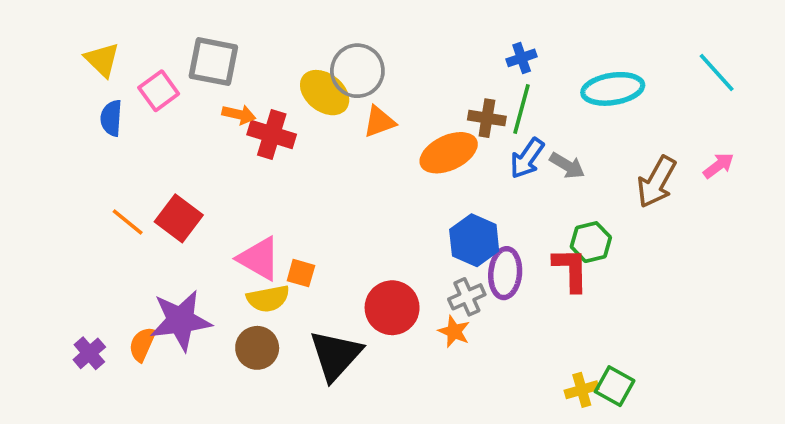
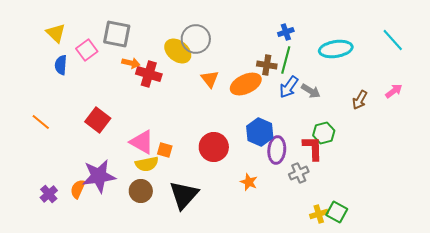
orange triangle: (379, 122) -> (210, 79), moved, turned -48
brown arrow: (657, 182) -> (360, 100), size x0.7
orange line: (128, 222) -> (41, 122), moved
gray cross: (467, 297) -> (299, 173), moved
red circle: (392, 308) -> (214, 147), moved

